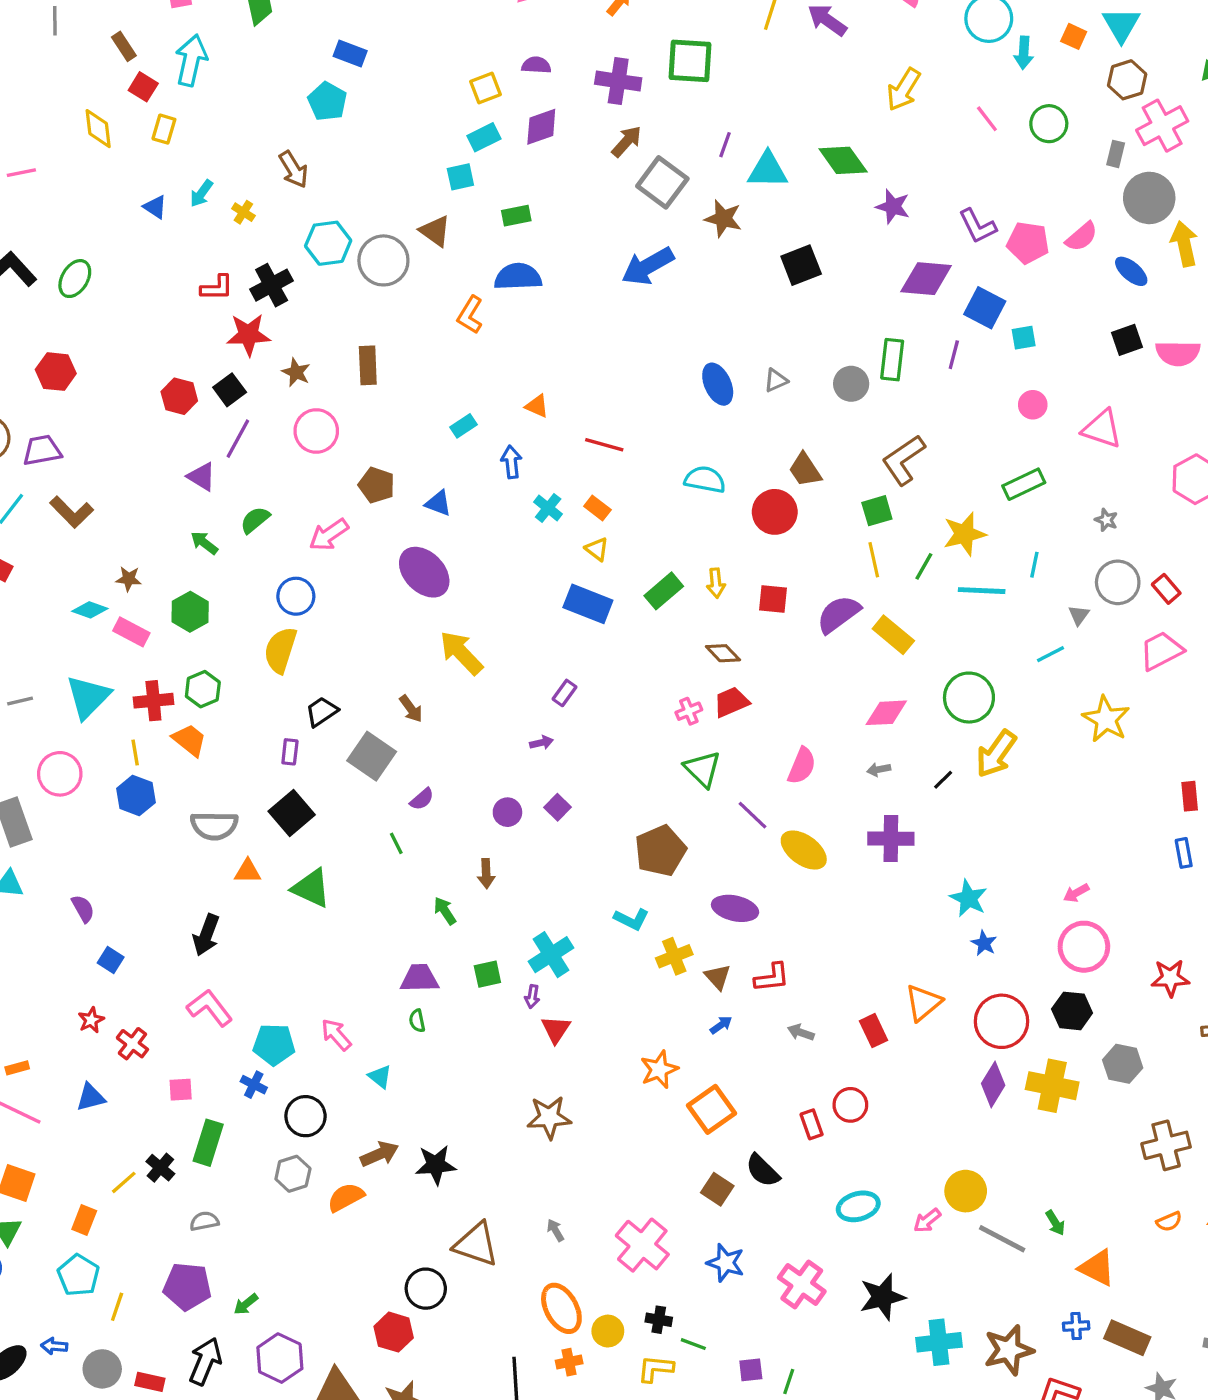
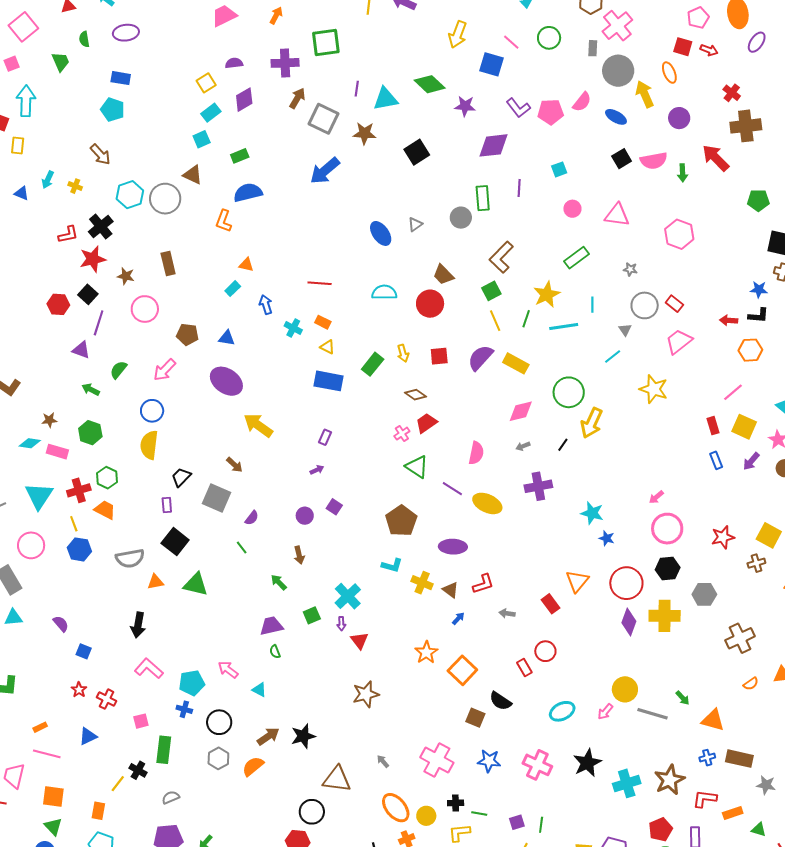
blue square: (985, 308) -> (492, 64), moved
orange triangle: (537, 406) -> (246, 265), moved
yellow cross: (674, 956) -> (422, 583), turned -35

